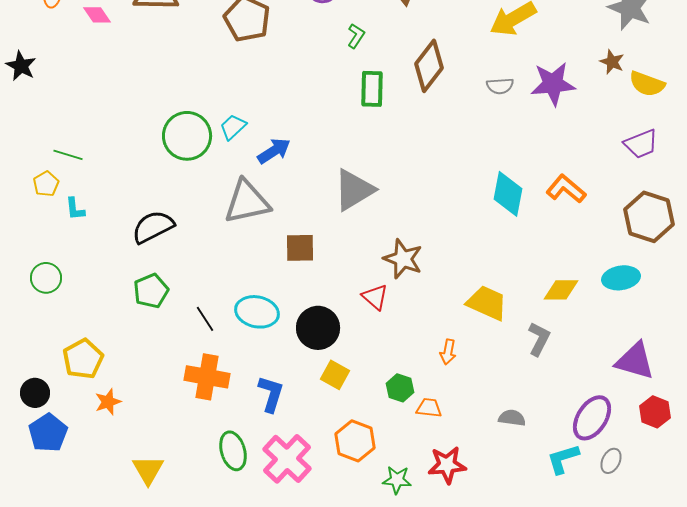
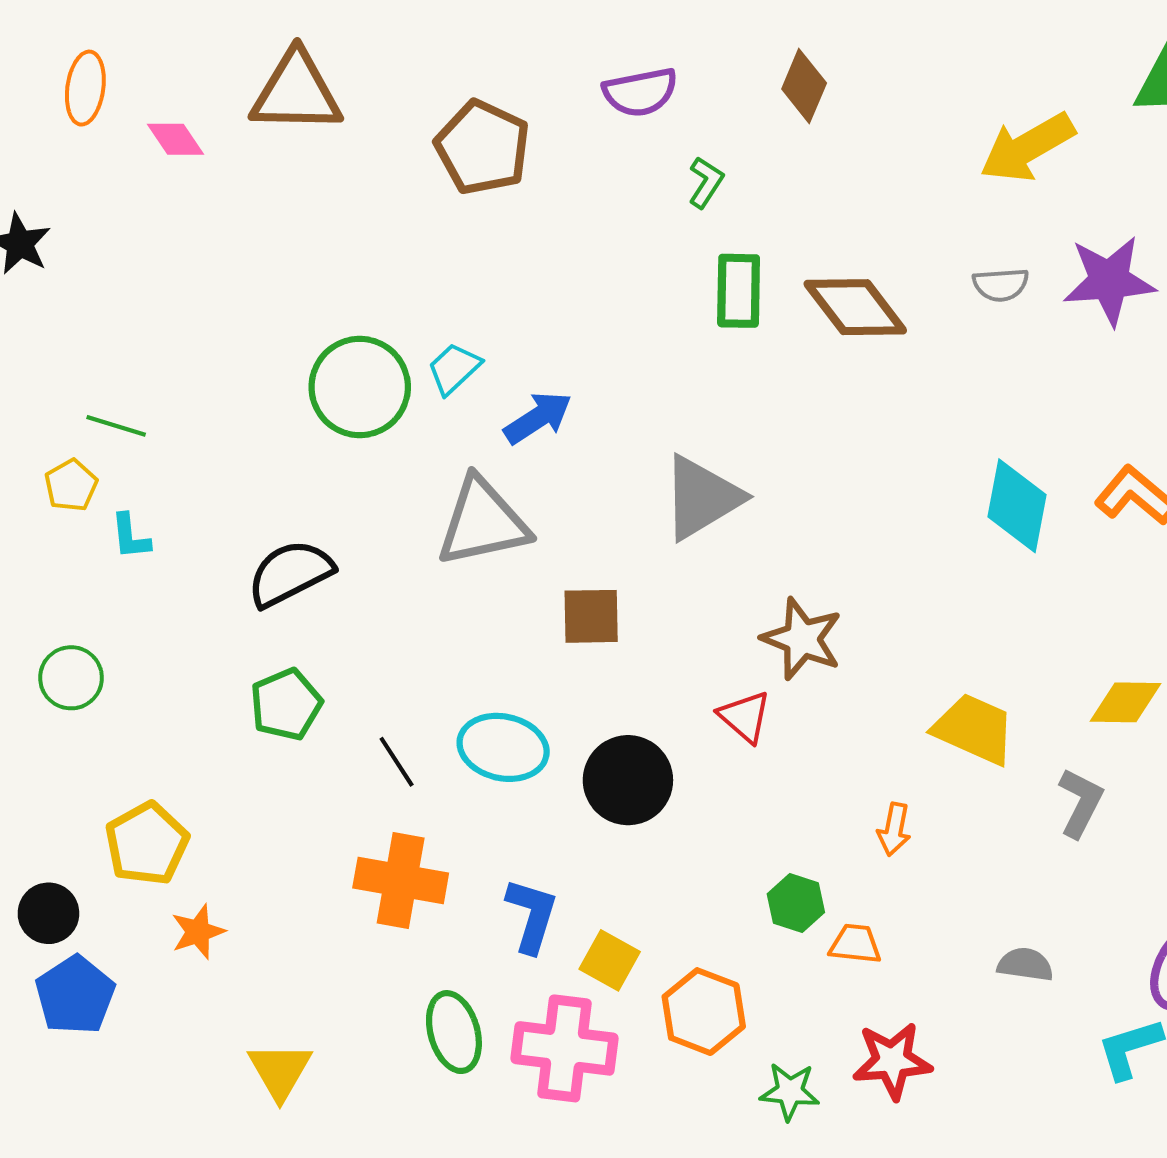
brown diamond: (429, 66) -> (855, 307), moved, turned -75
yellow square: (335, 375) -> (610, 960), moved
pink cross: (287, 459) -> (564, 1048), turned -36

